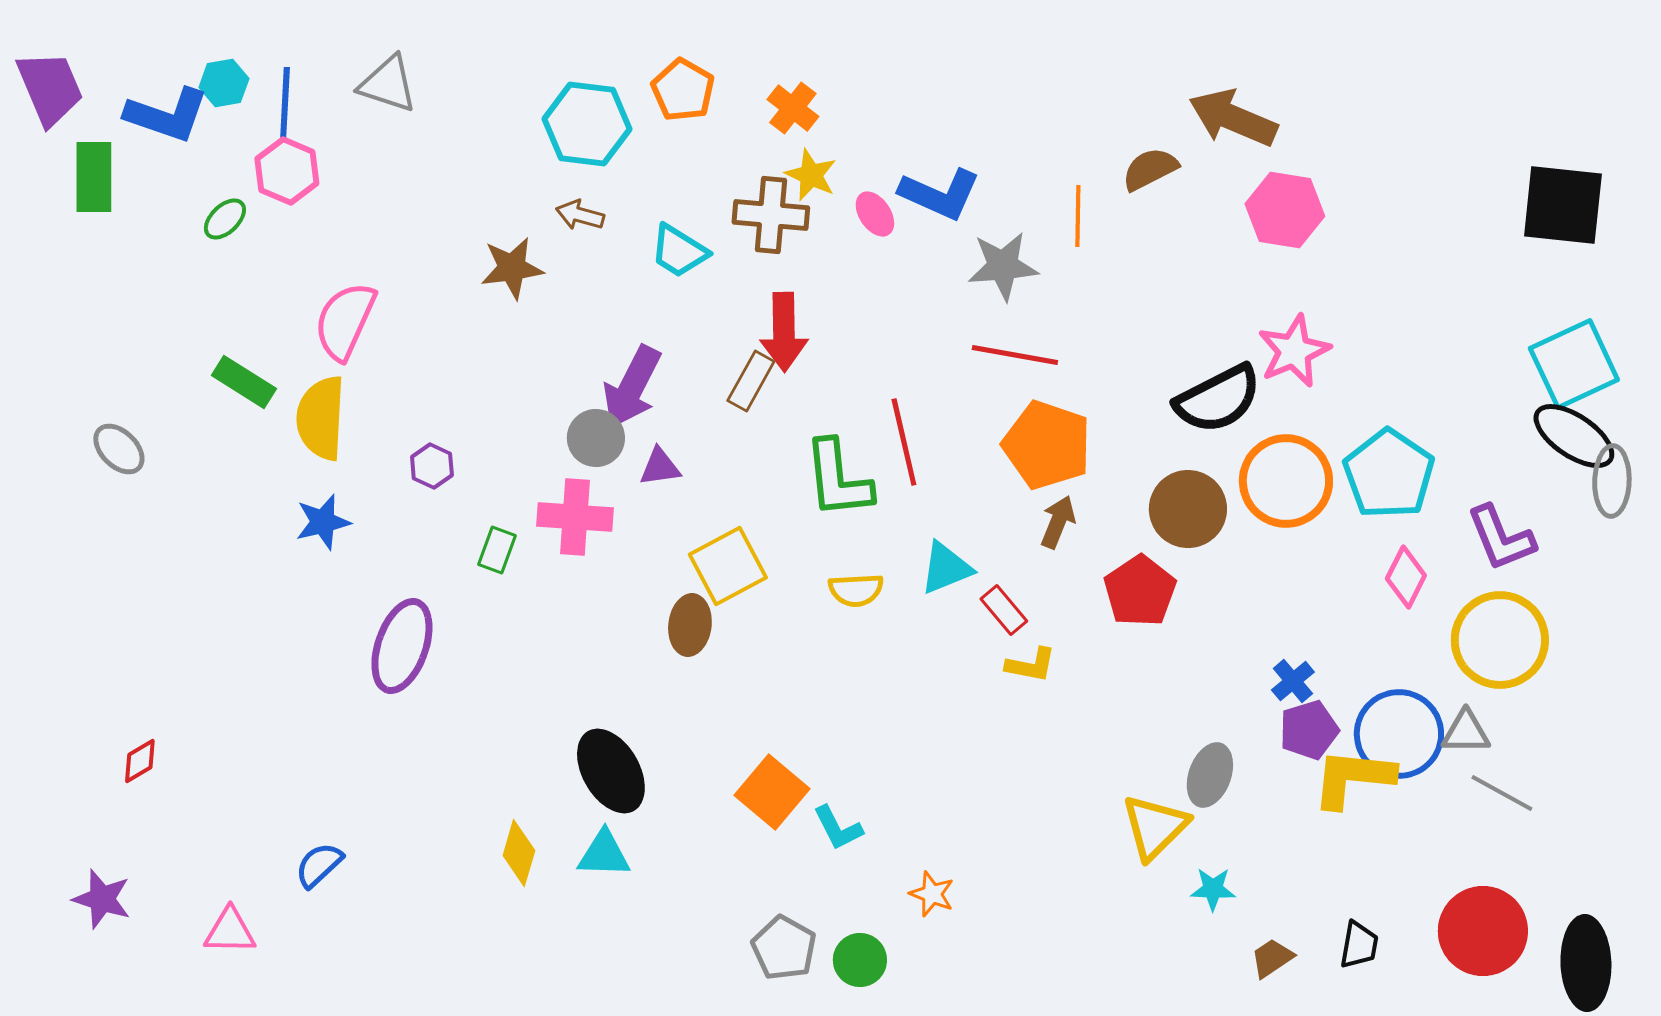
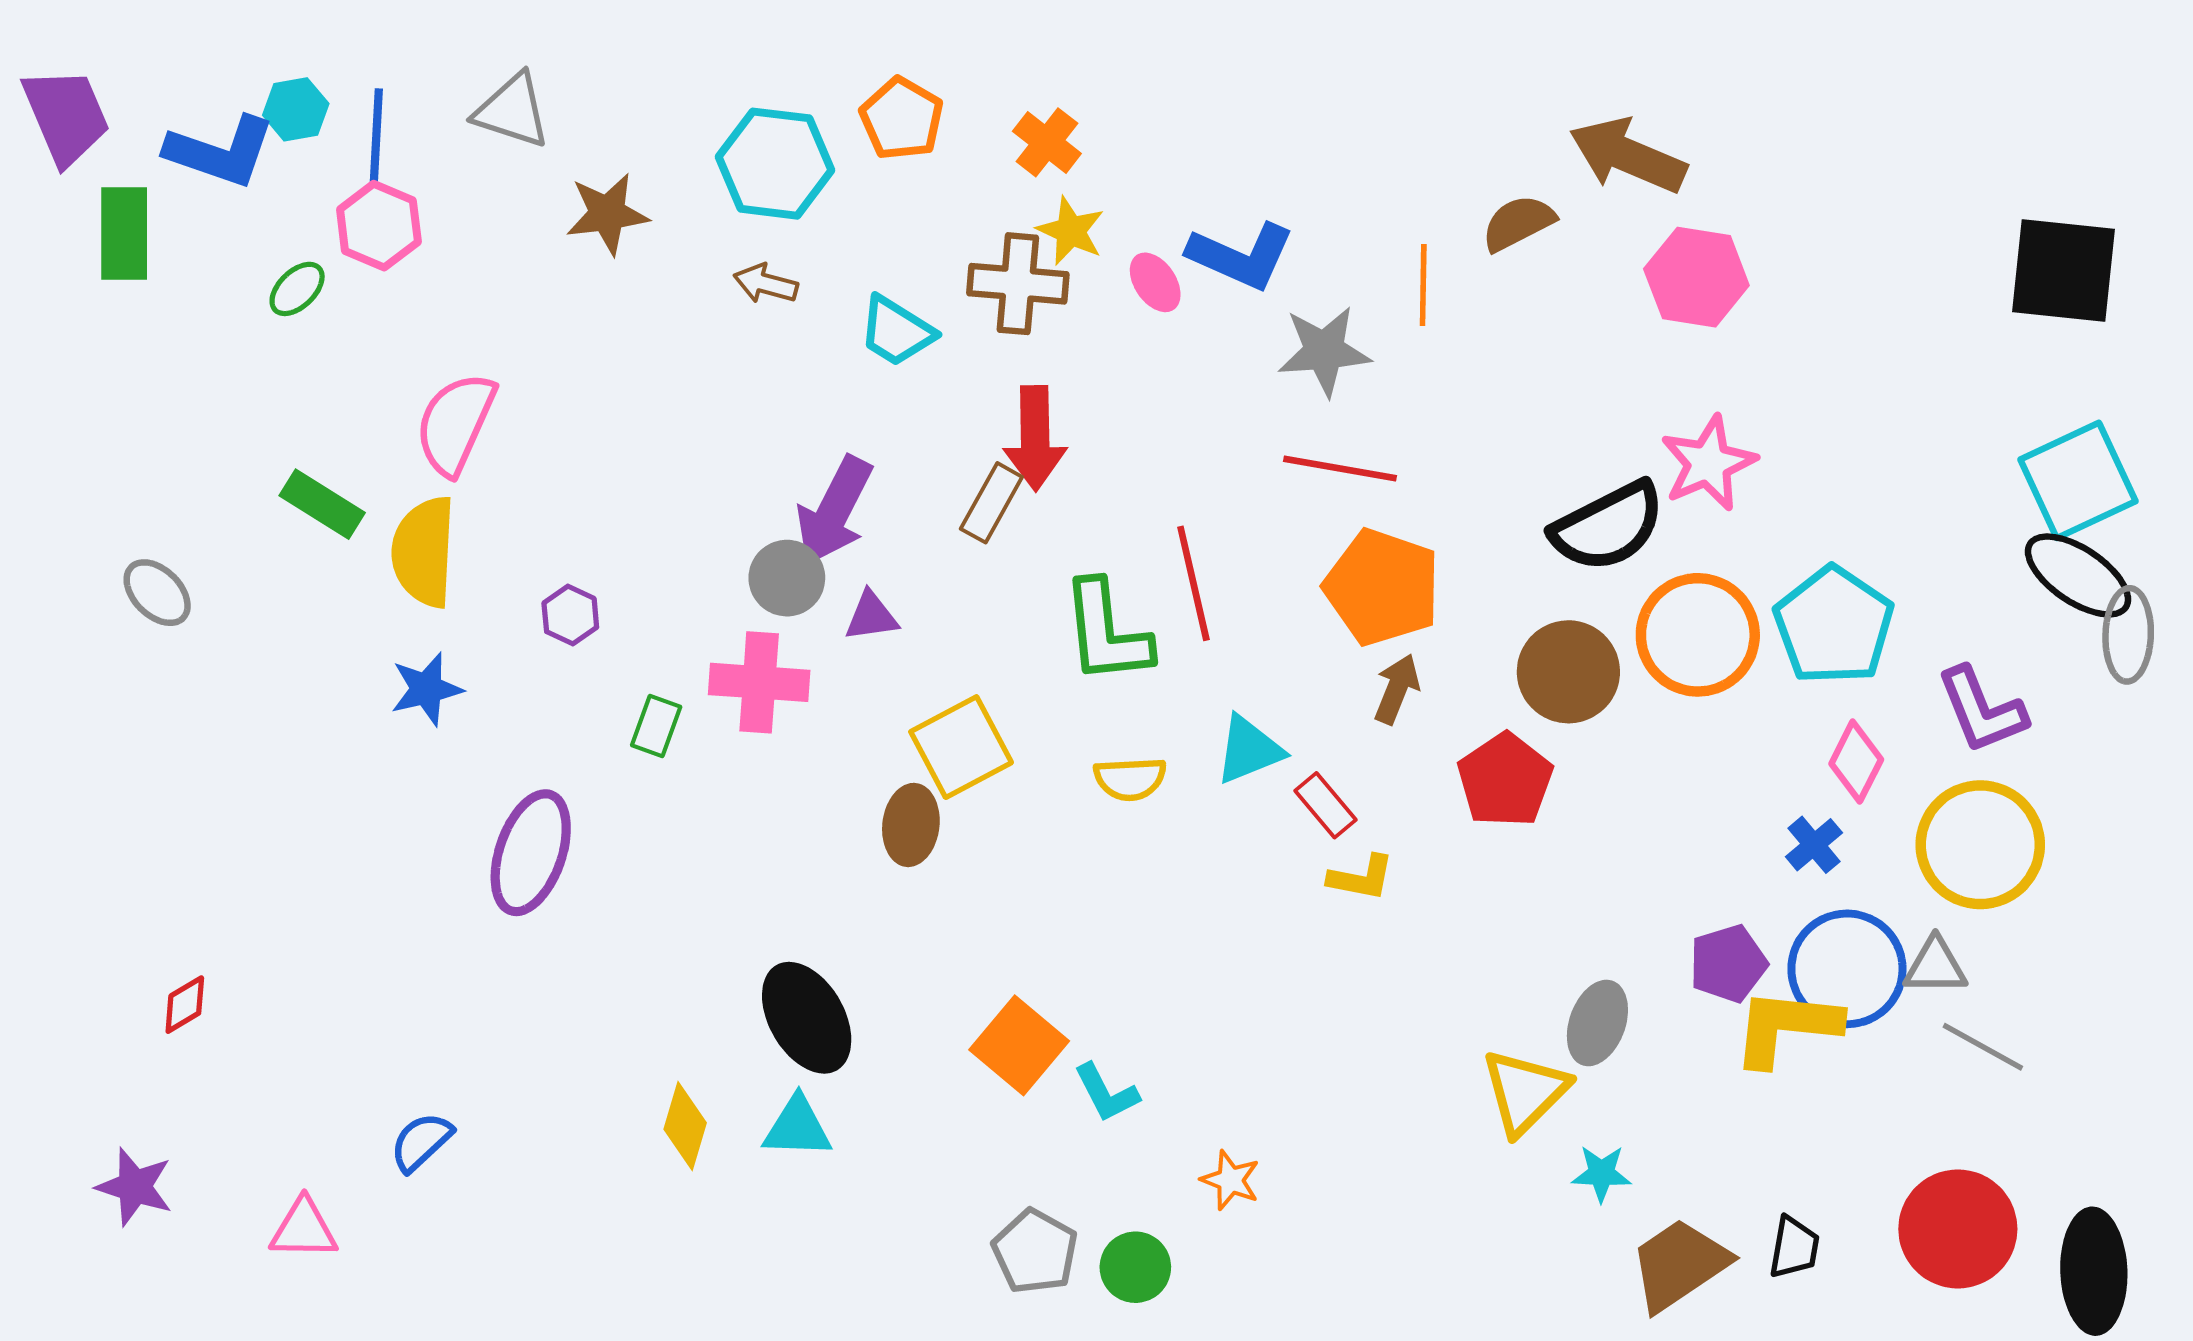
brown star: (512, 268) -> (607, 214), moved
blue cross: (1293, 681) -> (1814, 845), moved
brown trapezoid: (1272, 958) -> (1679, 1265), size x1.8

